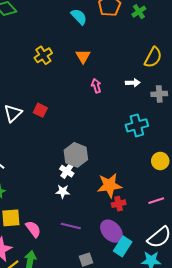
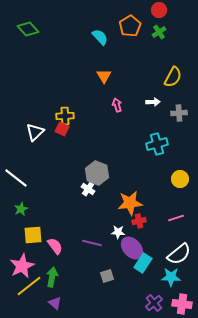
yellow cross: (43, 55) -> (65, 116), moved, turned 30
white star: (63, 191) -> (118, 232), moved

